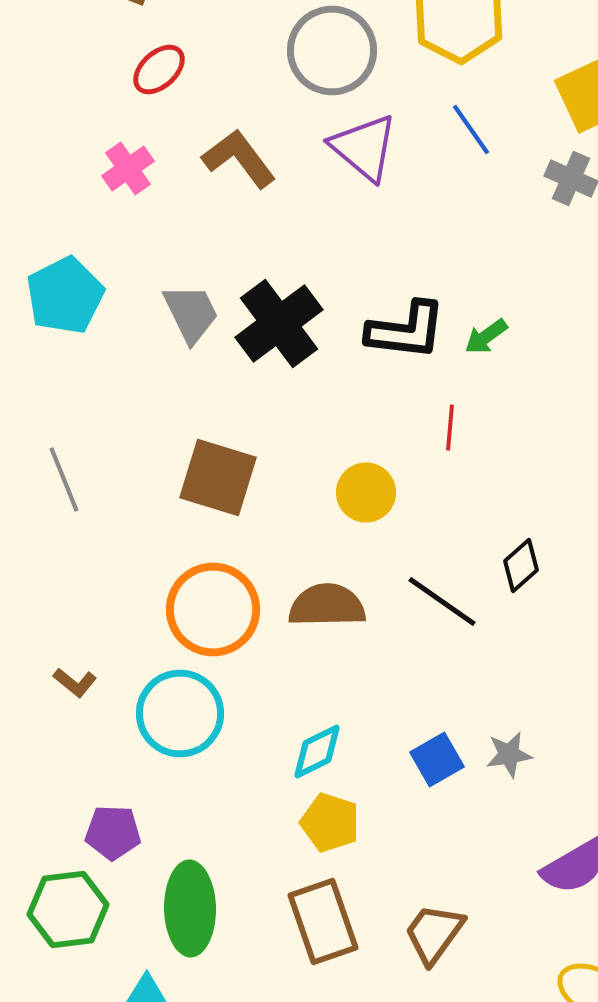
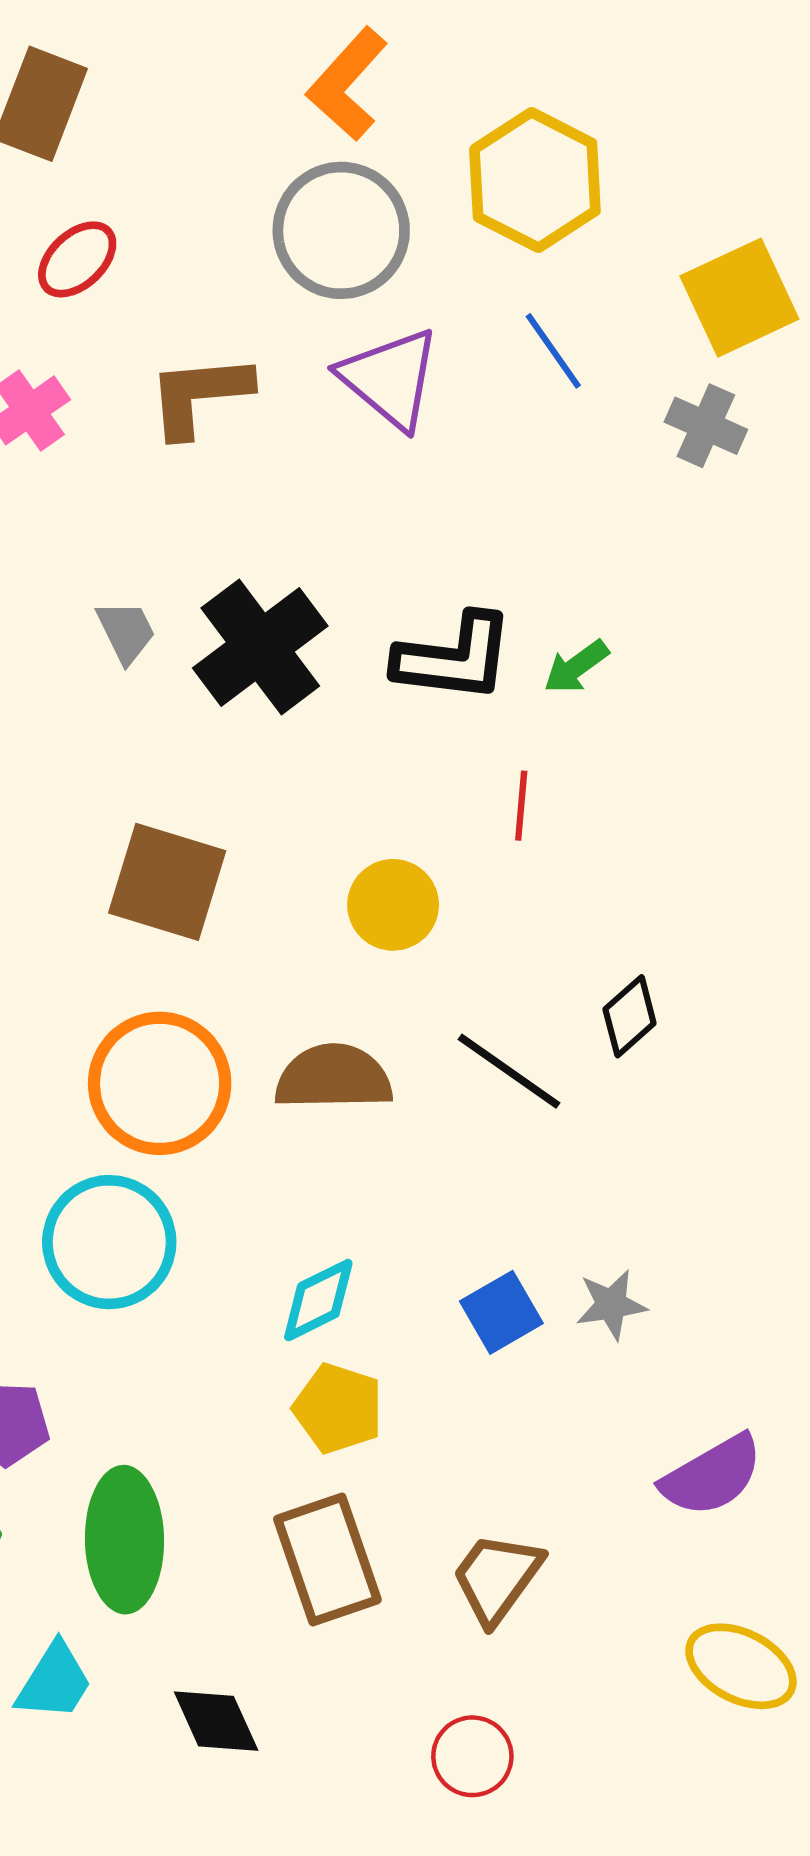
brown L-shape: (239, 158) -> (199, 395), turned -58
gray trapezoid: (191, 314) -> (126, 632), size x0.7

